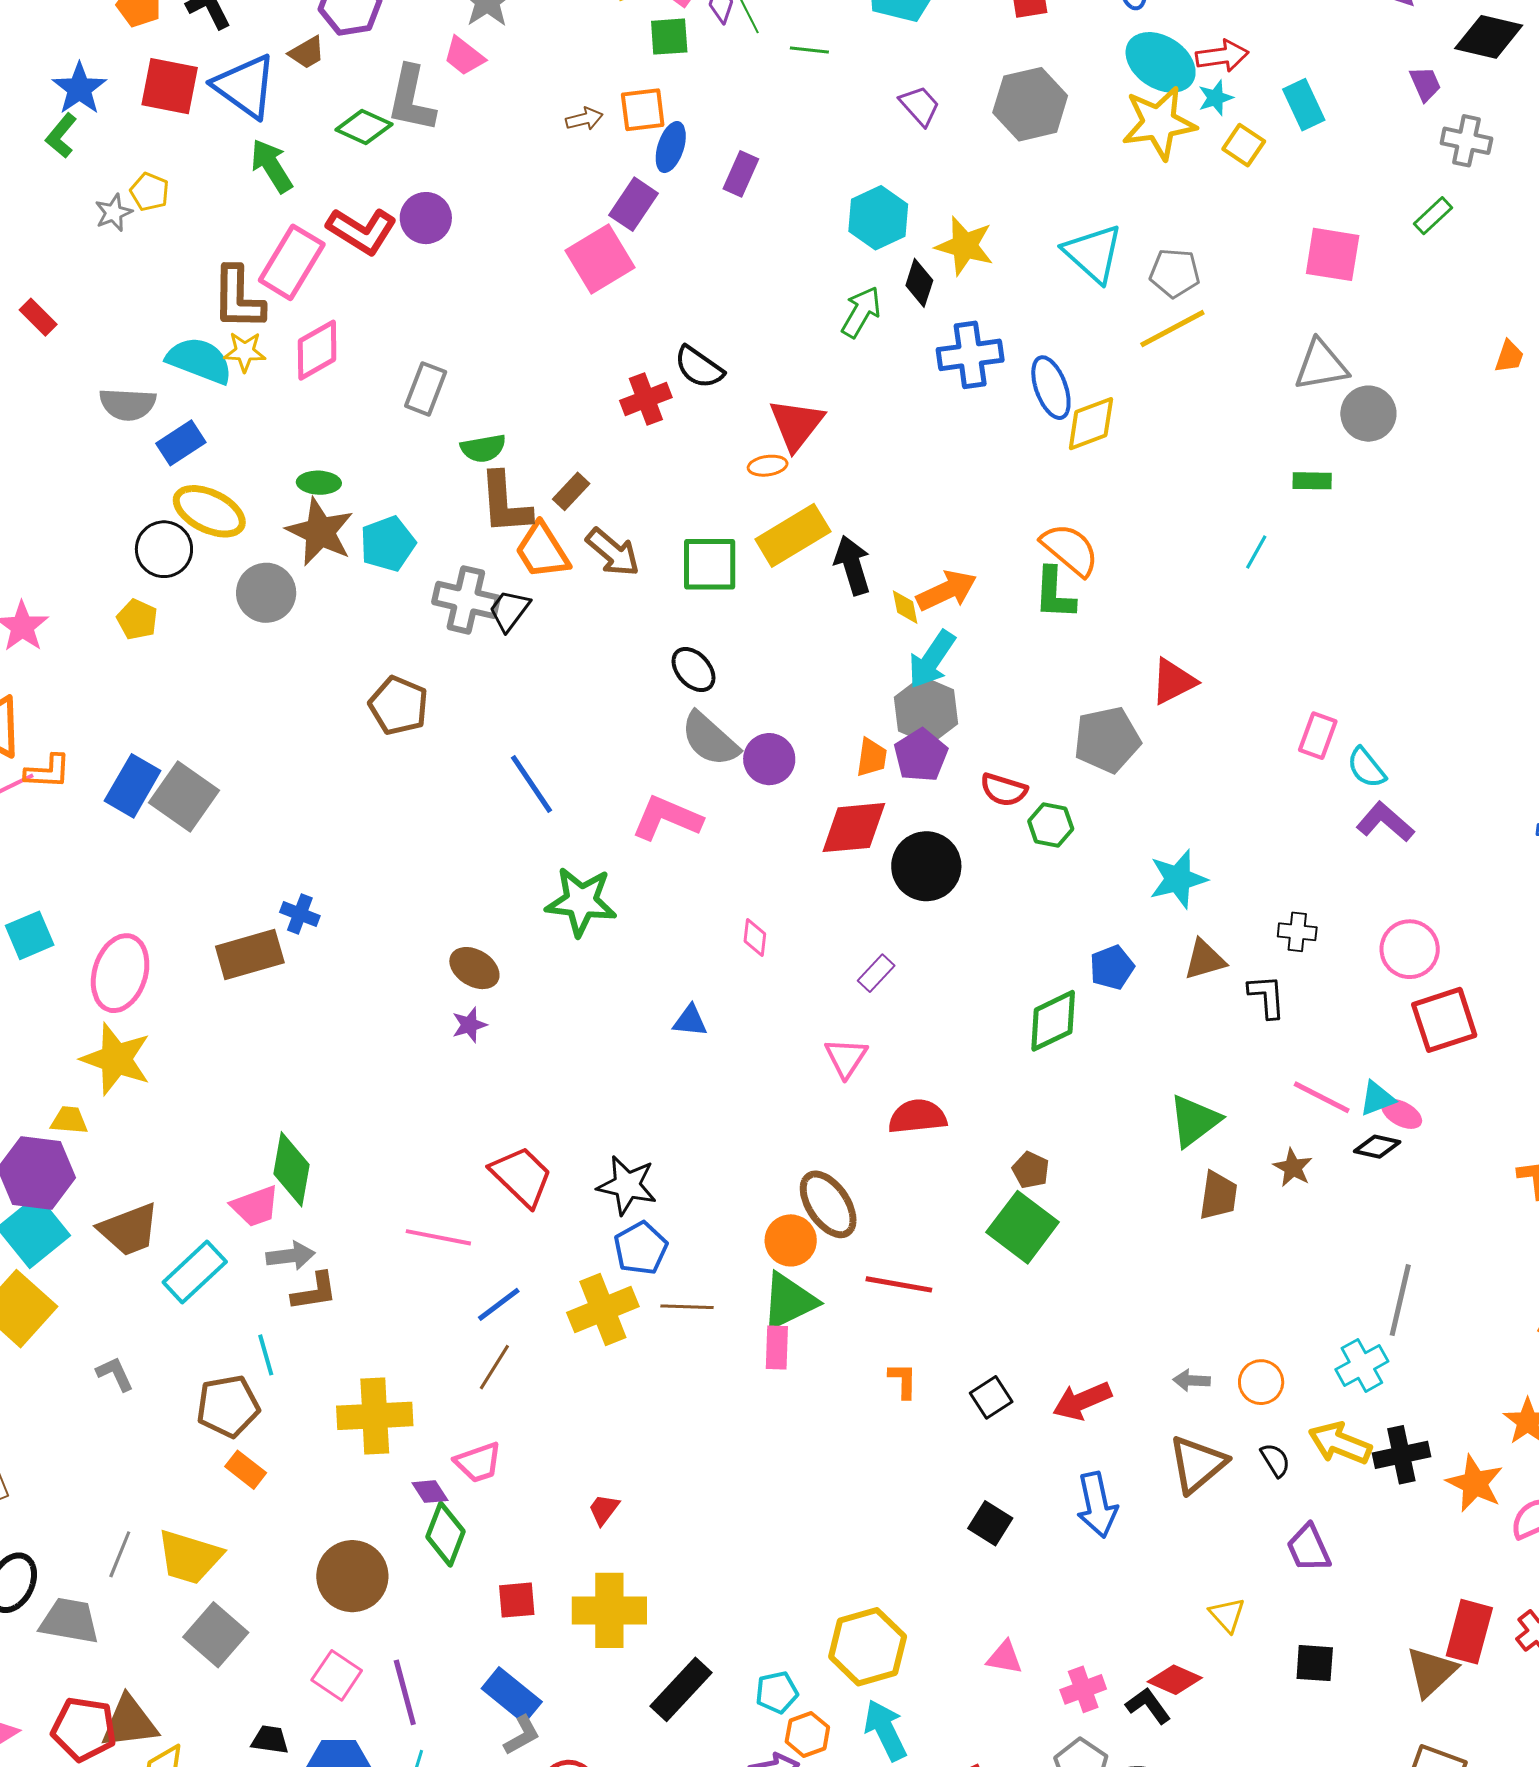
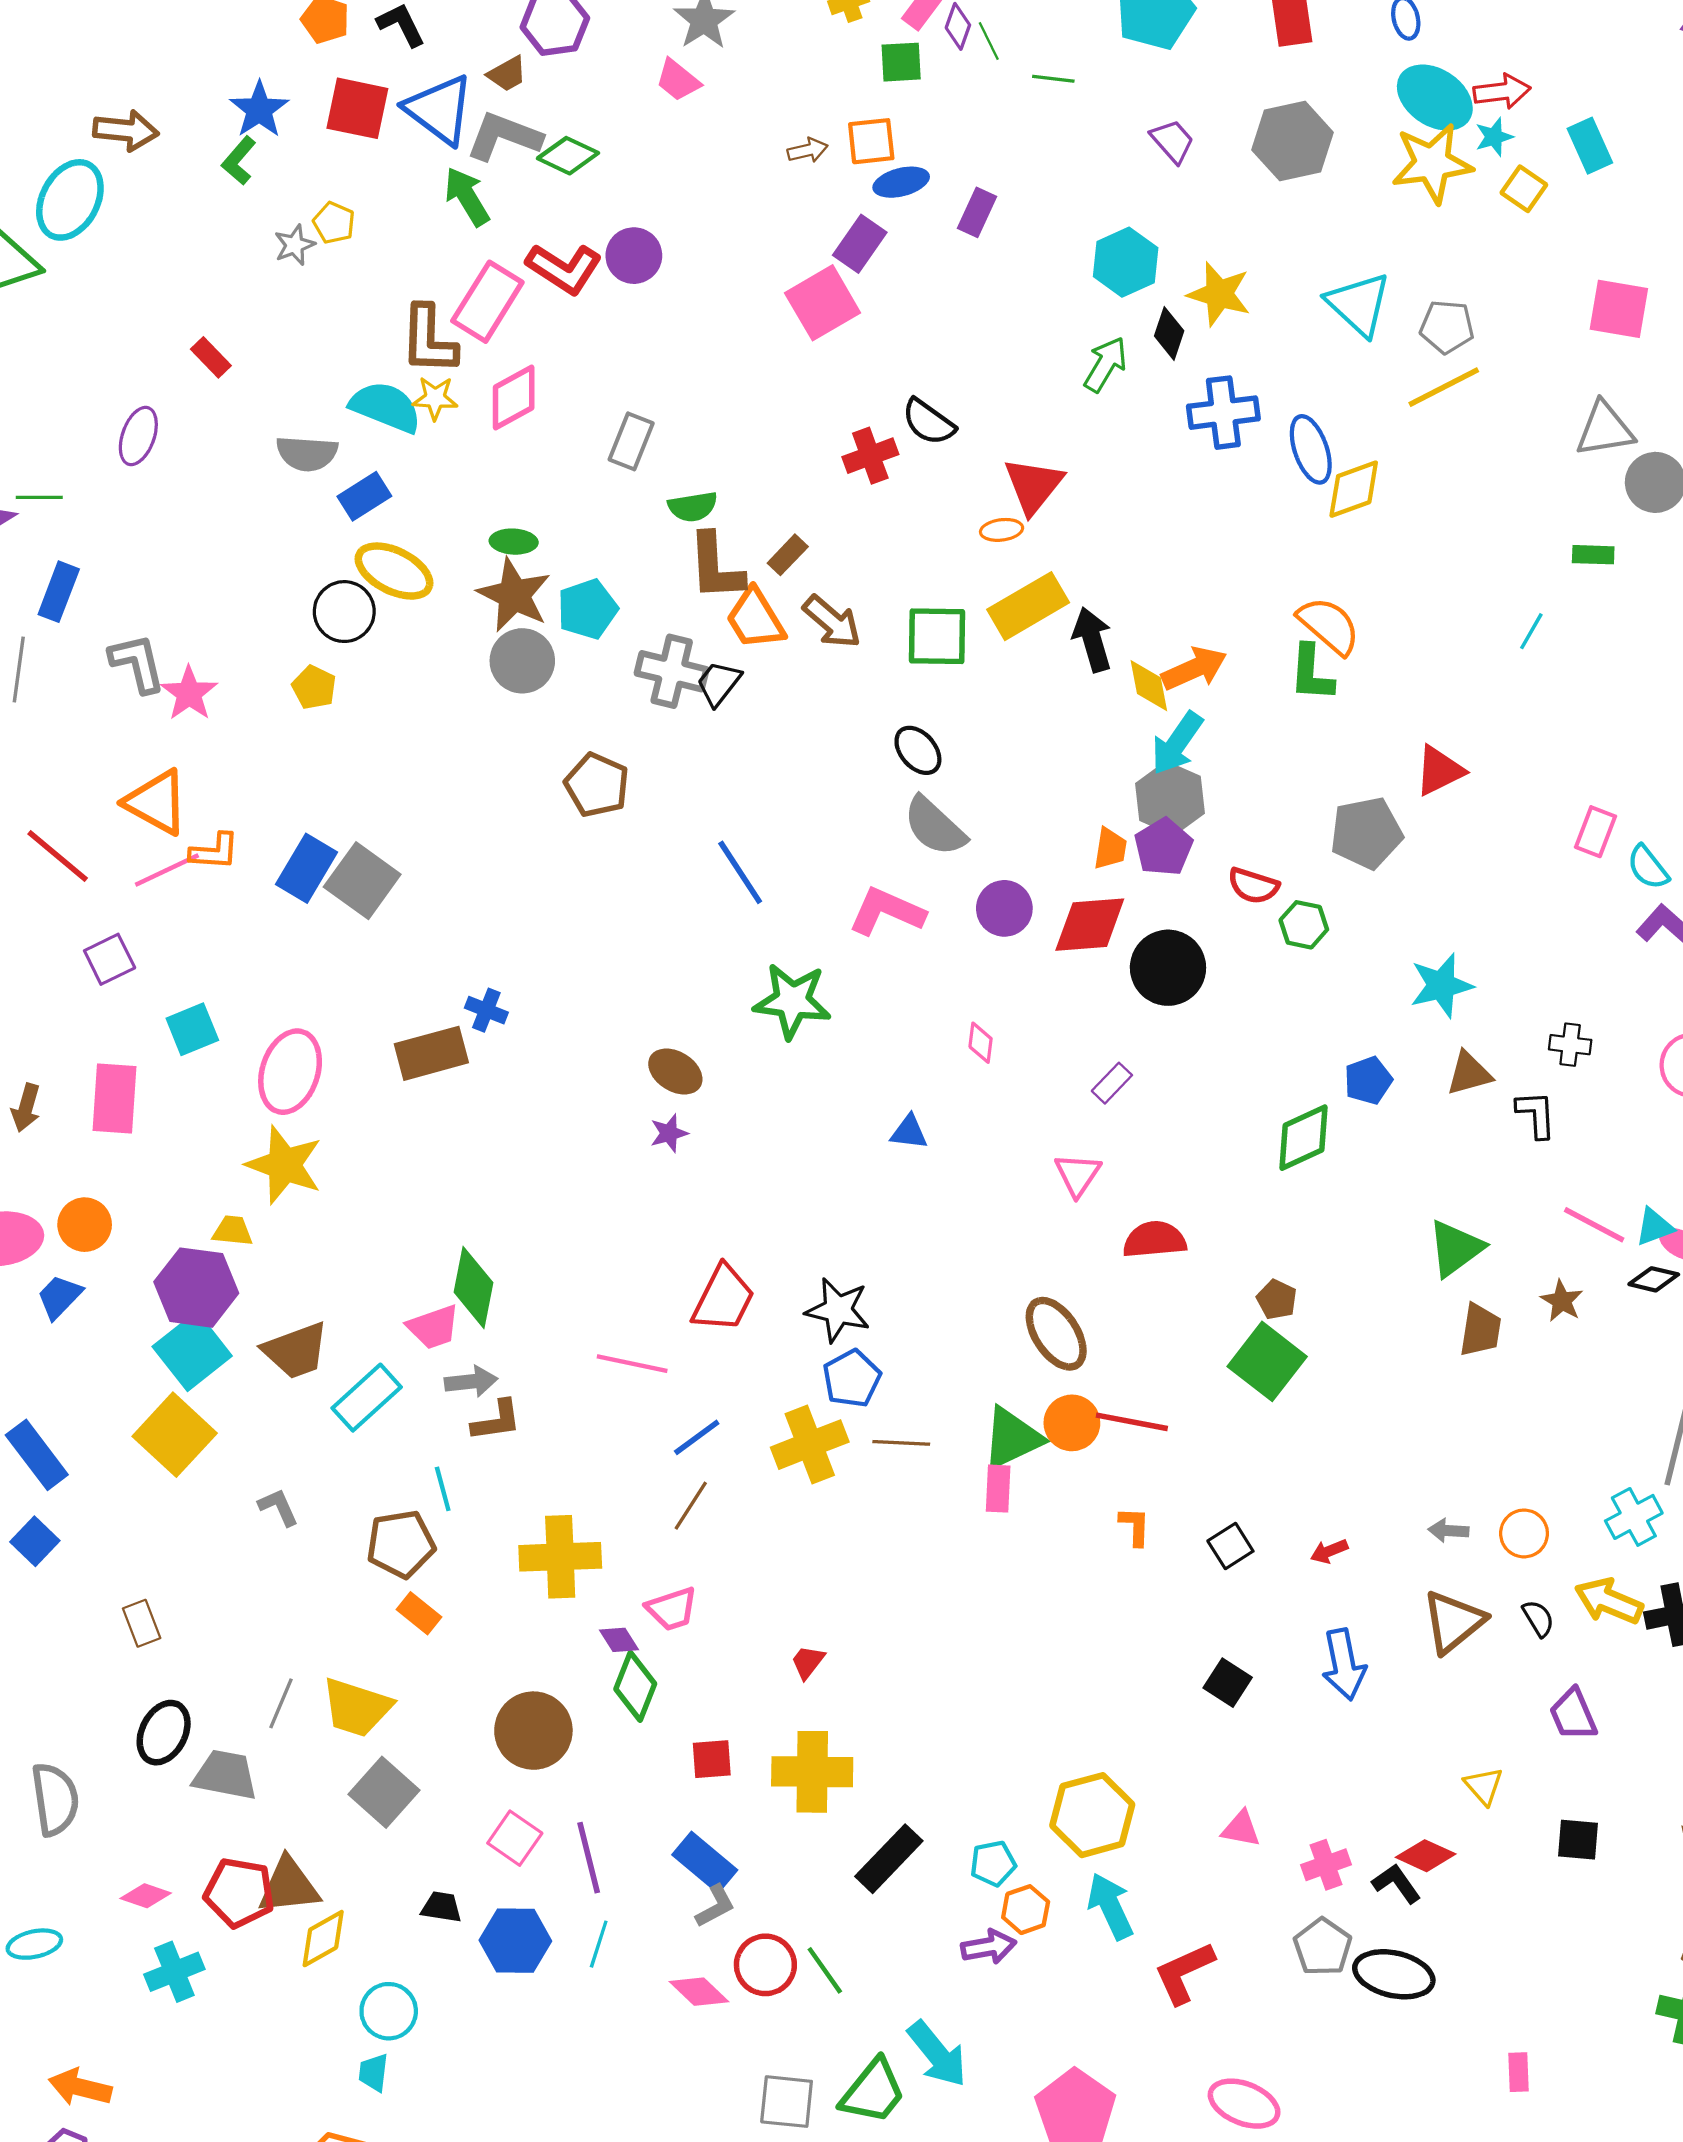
gray L-shape: (411, 99) -> (504, 136), moved, turned 98
blue ellipse: (671, 147) -> (901, 182), turned 57
gray circle: (266, 593) -> (522, 661), moved
yellow diamond: (905, 607) -> (1149, 686), size x1.4
purple circle: (769, 759) -> (1004, 908), moved
red trapezoid: (521, 1176) -> (723, 1299), turned 72
orange circle: (791, 1240) -> (1072, 1423), moved
red arrow: (1082, 1401) -> (1329, 1551), size x0.6

